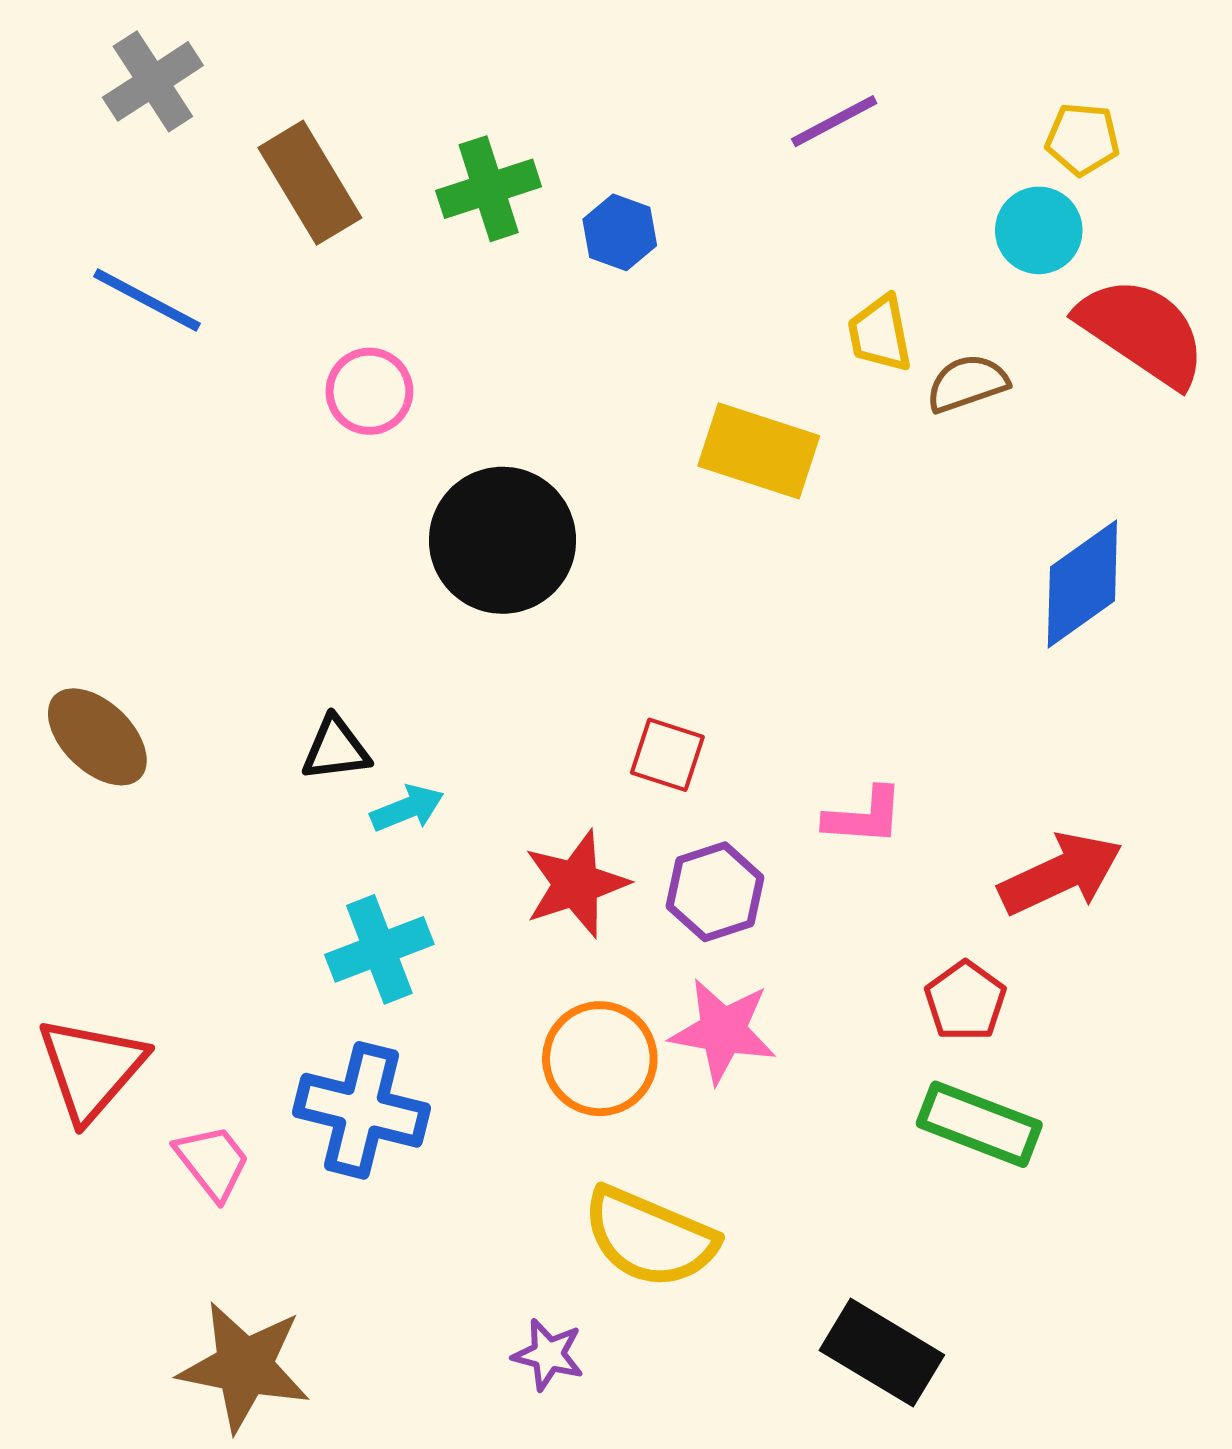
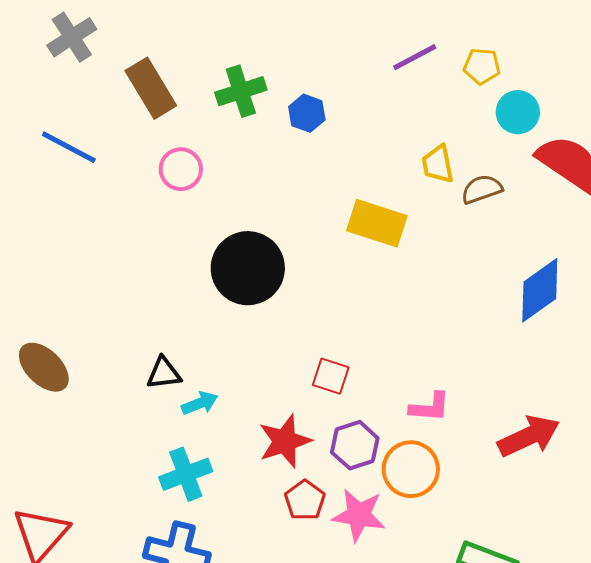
yellow pentagon: (1082, 139) -> (482, 66), moved
pink circle: (369, 391) -> (181, 169), moved
red pentagon: (965, 1001) -> (305, 500), moved
orange circle: (600, 1059) -> (411, 469), moved

